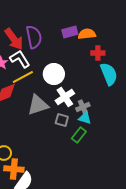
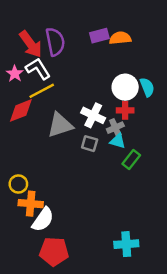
red cross: (98, 53) -> (125, 110), moved
white circle: (54, 74) -> (125, 87), moved
cyan semicircle: (109, 74) -> (147, 87), size x0.7
white cross: (65, 97) -> (93, 115), turned -30
green rectangle: (79, 135) -> (131, 159), moved

